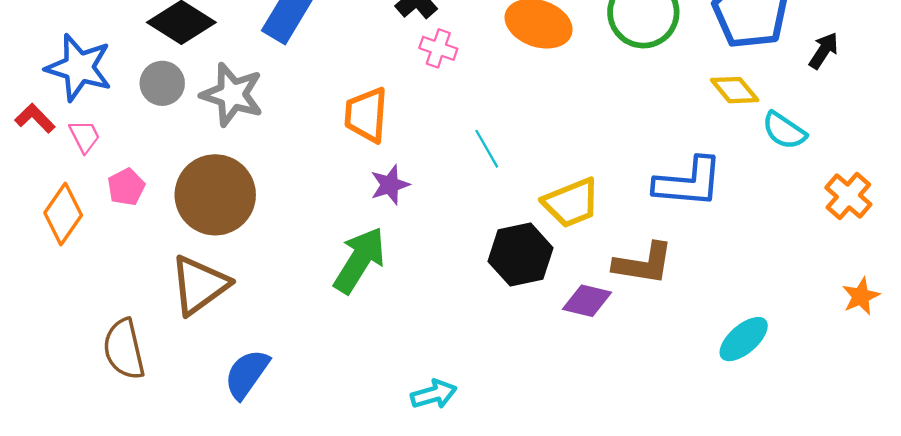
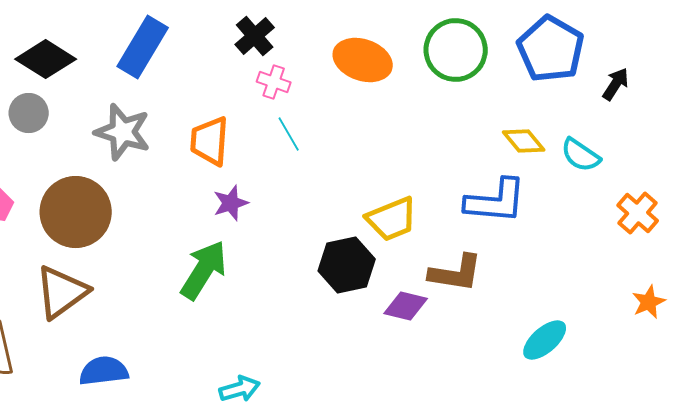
yellow diamond: (735, 90) -> (524, 141), moved
gray star: (232, 95) -> (123, 132), moved
cyan line: (487, 149) -> (289, 134), moved
blue semicircle: (247, 374) -> (104, 371), turned 48
cyan arrow: (434, 394) -> (240, 389), moved

